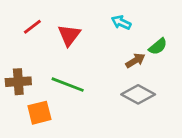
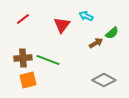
red triangle: (69, 35) -> (62, 25), moved
brown cross: (18, 82) -> (23, 58), moved
gray diamond: (138, 94) -> (104, 80), moved

